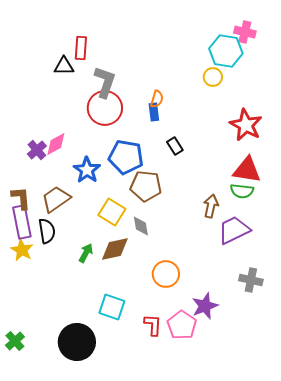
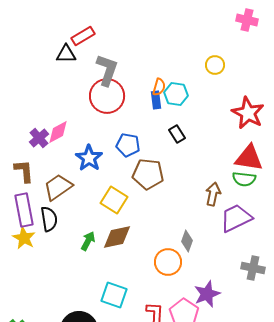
red rectangle: (81, 48) -> (83, 36), turned 55
cyan hexagon: (226, 51) -> (176, 94), moved, size x0.7
blue pentagon: (126, 157) -> (128, 145), size x0.7
brown L-shape: (21, 198) -> (24, 171), moved
gray diamond: (141, 226) -> (187, 241), moved, turned 30

